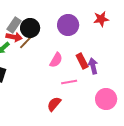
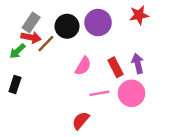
black circle: (30, 28) -> (67, 26), moved
purple arrow: (93, 66) -> (138, 63), moved
pink circle: (106, 99) -> (132, 93), moved

